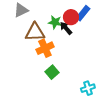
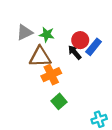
blue rectangle: (83, 13) -> (94, 47), moved
green star: (55, 22) -> (47, 35), moved

